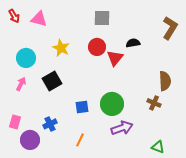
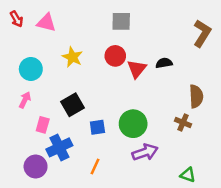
black semicircle: (133, 43) -> (164, 63), moved
black square: (52, 81) -> (72, 105), moved
pink rectangle: (15, 122) -> (43, 125), moved
blue cross: (50, 124) -> (59, 147), size x1.5

